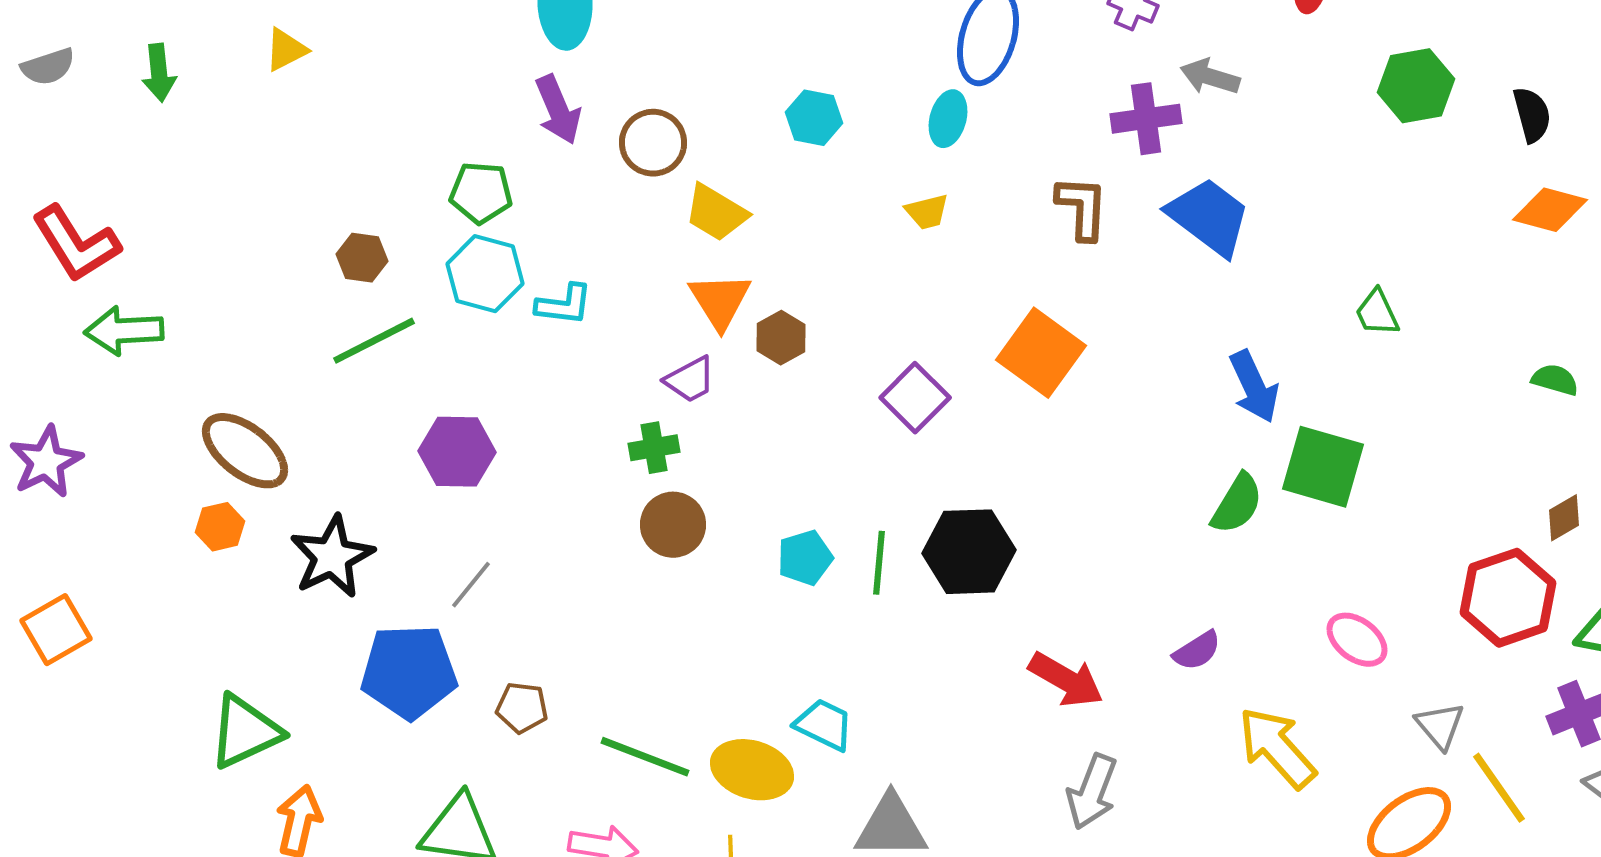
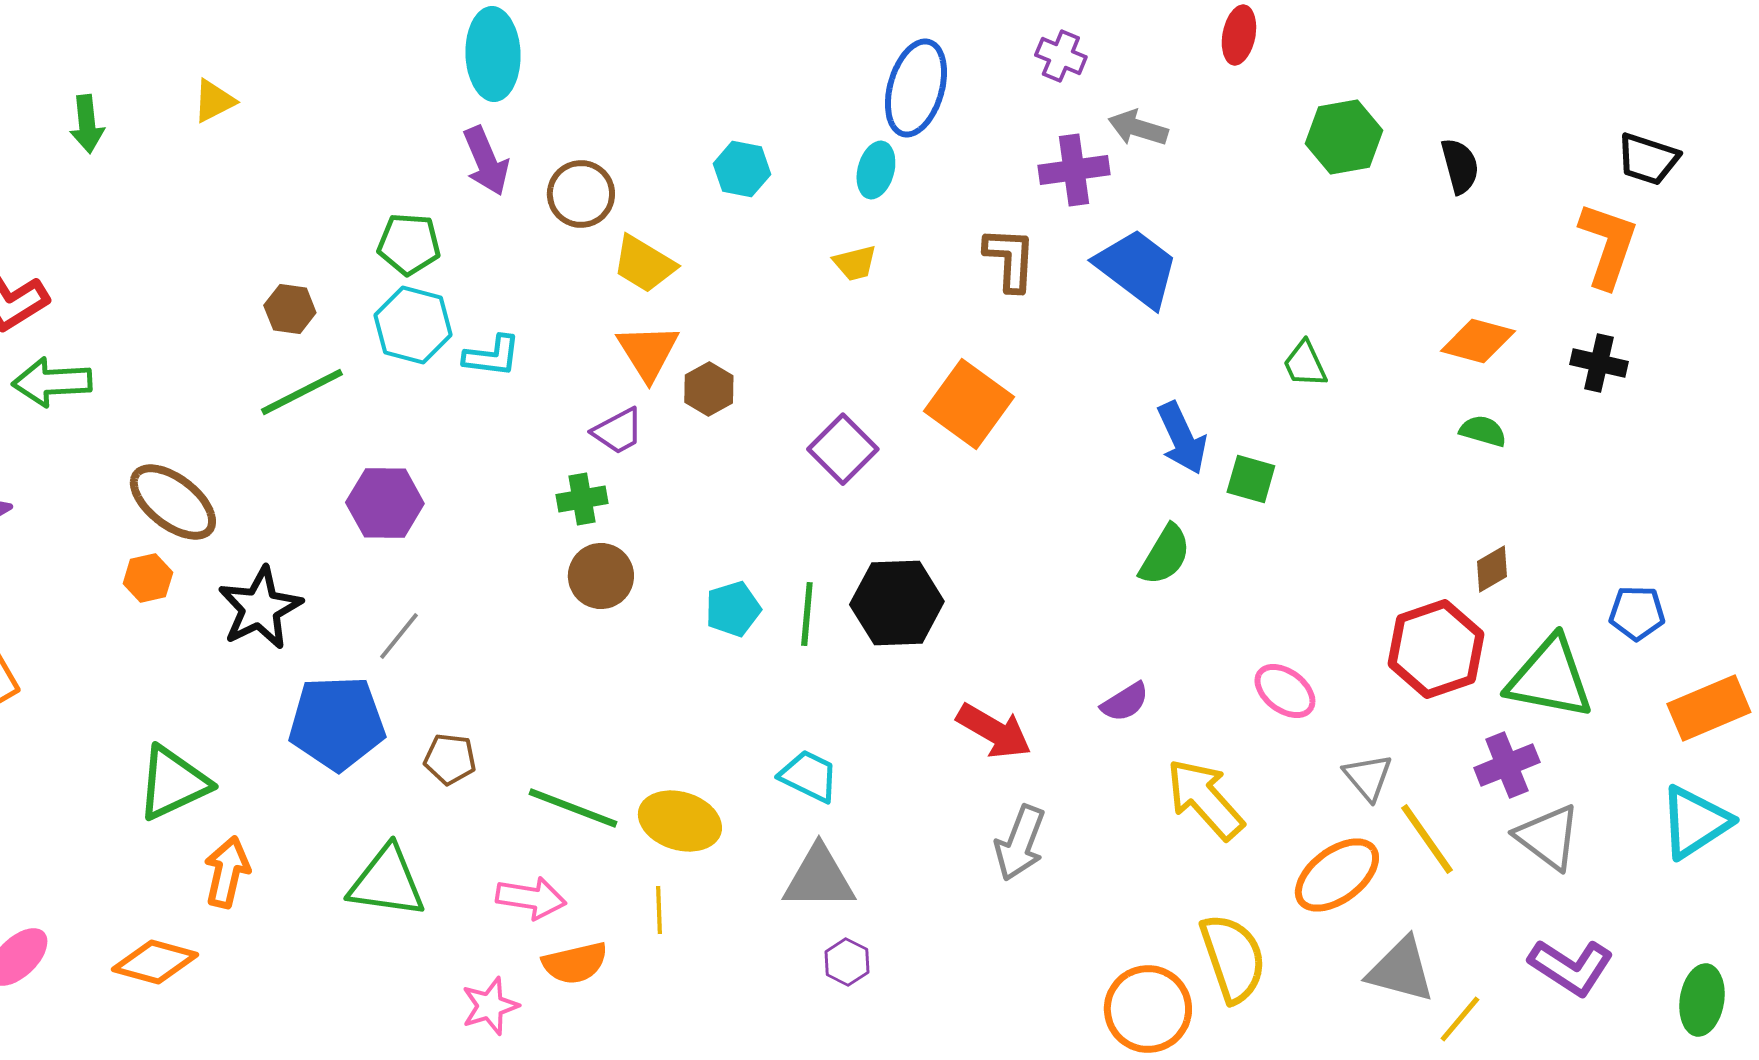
orange diamond: (1550, 210) -> (1478, 341), moved
green square: (1323, 467) -> (1251, 479), moved, size x0.6
cyan trapezoid: (824, 725) -> (809, 776), moved

